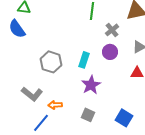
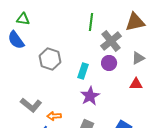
gray cross: (112, 30) -> (111, 41), size x1.5
gray hexagon: (51, 62) -> (50, 59), moved

